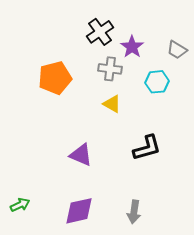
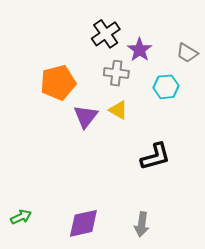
purple triangle: (81, 155) -> (86, 116), moved, turned 45

